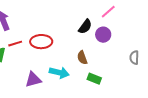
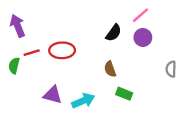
purple circle: (103, 35) -> (143, 37), moved
cyan arrow: (59, 73) -> (83, 101), moved, turned -36
purple triangle: (33, 80) -> (53, 95), turned 30

